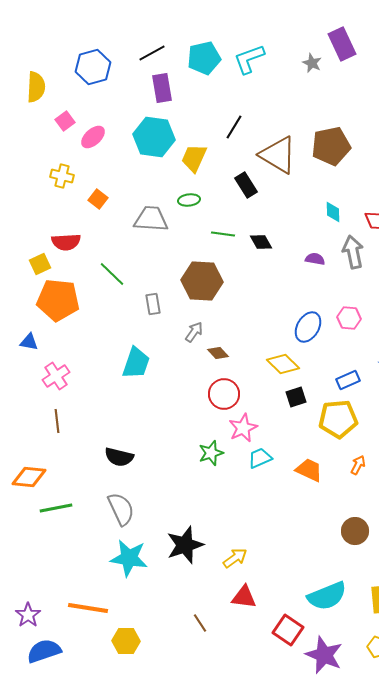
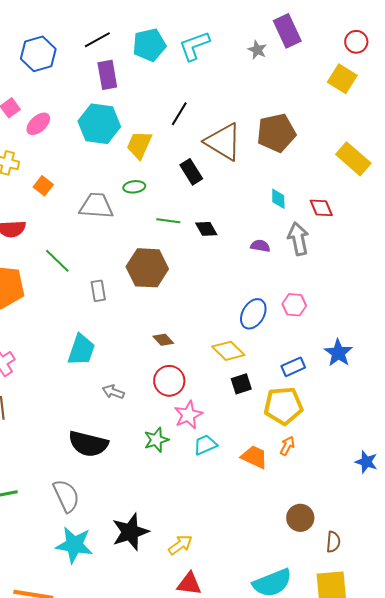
gray arrow: (194, 332) -> (113, 392), moved, turned -105
black semicircle: (119, 457) -> (88, 444), moved, size x1.4
orange arrow: (358, 465) -> (287, 446), moved

